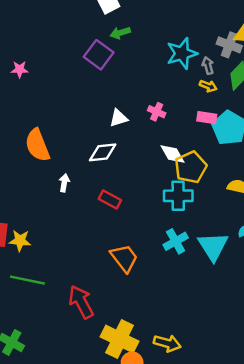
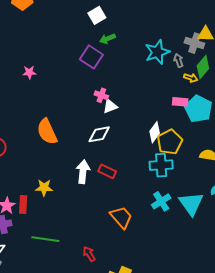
yellow arrow: (208, 86) -> (191, 78), moved
pink cross: (157, 112) -> (101, 95), moved
white diamond: (172, 154) -> (155, 132), turned 70
white arrow: (64, 183) -> (83, 172), moved, size x1.6
yellow star: (20, 240) -> (44, 188), moved
red arrow: (81, 302) -> (89, 254), size x0.6

